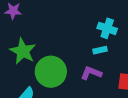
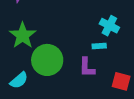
purple L-shape: (91, 73) -> (87, 67), turned -120

